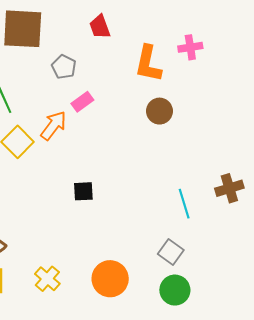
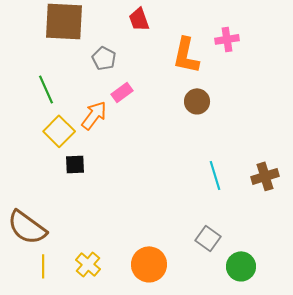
black square: (83, 191) -> (75, 164), moved
cyan line: (184, 204) -> (215, 175), moved
green circle: (175, 290) -> (241, 266), moved

